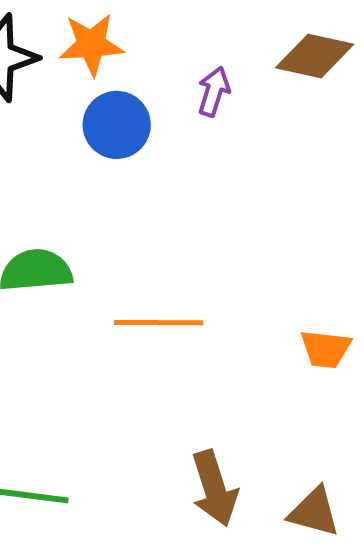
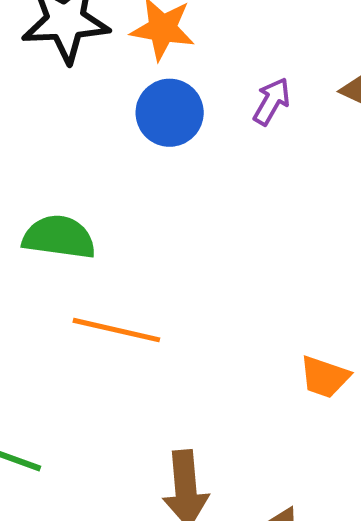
orange line: (159, 323) -> (116, 330), moved

